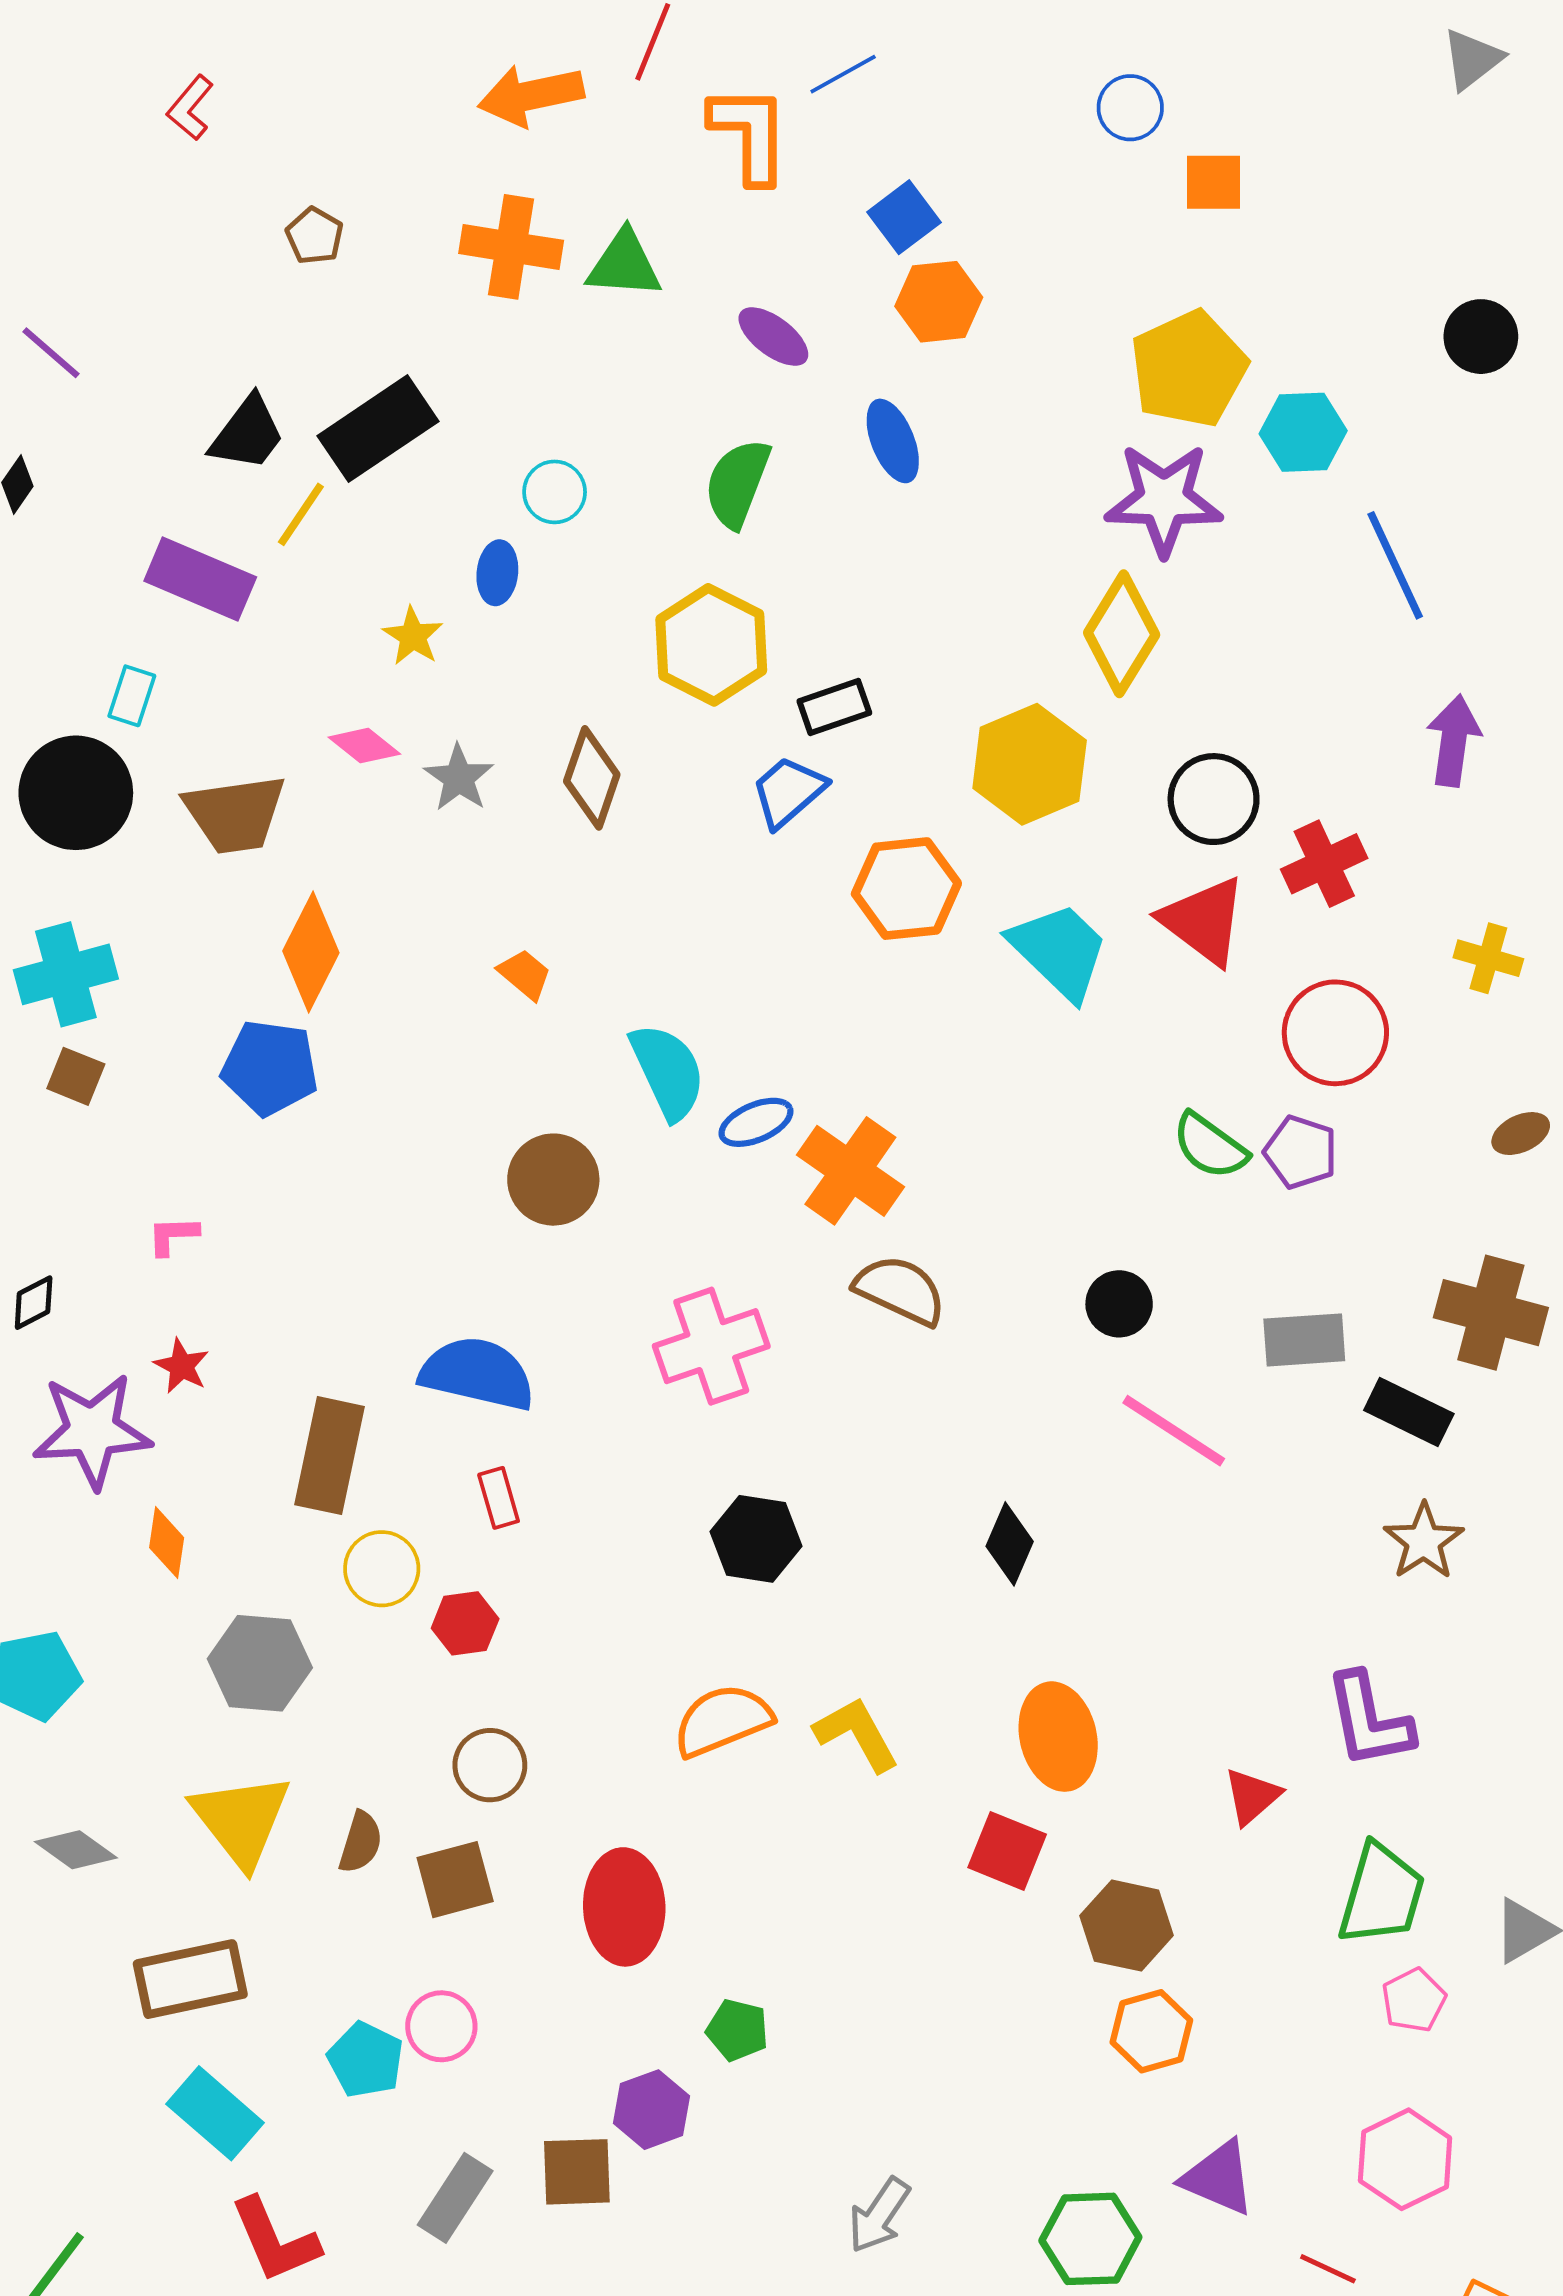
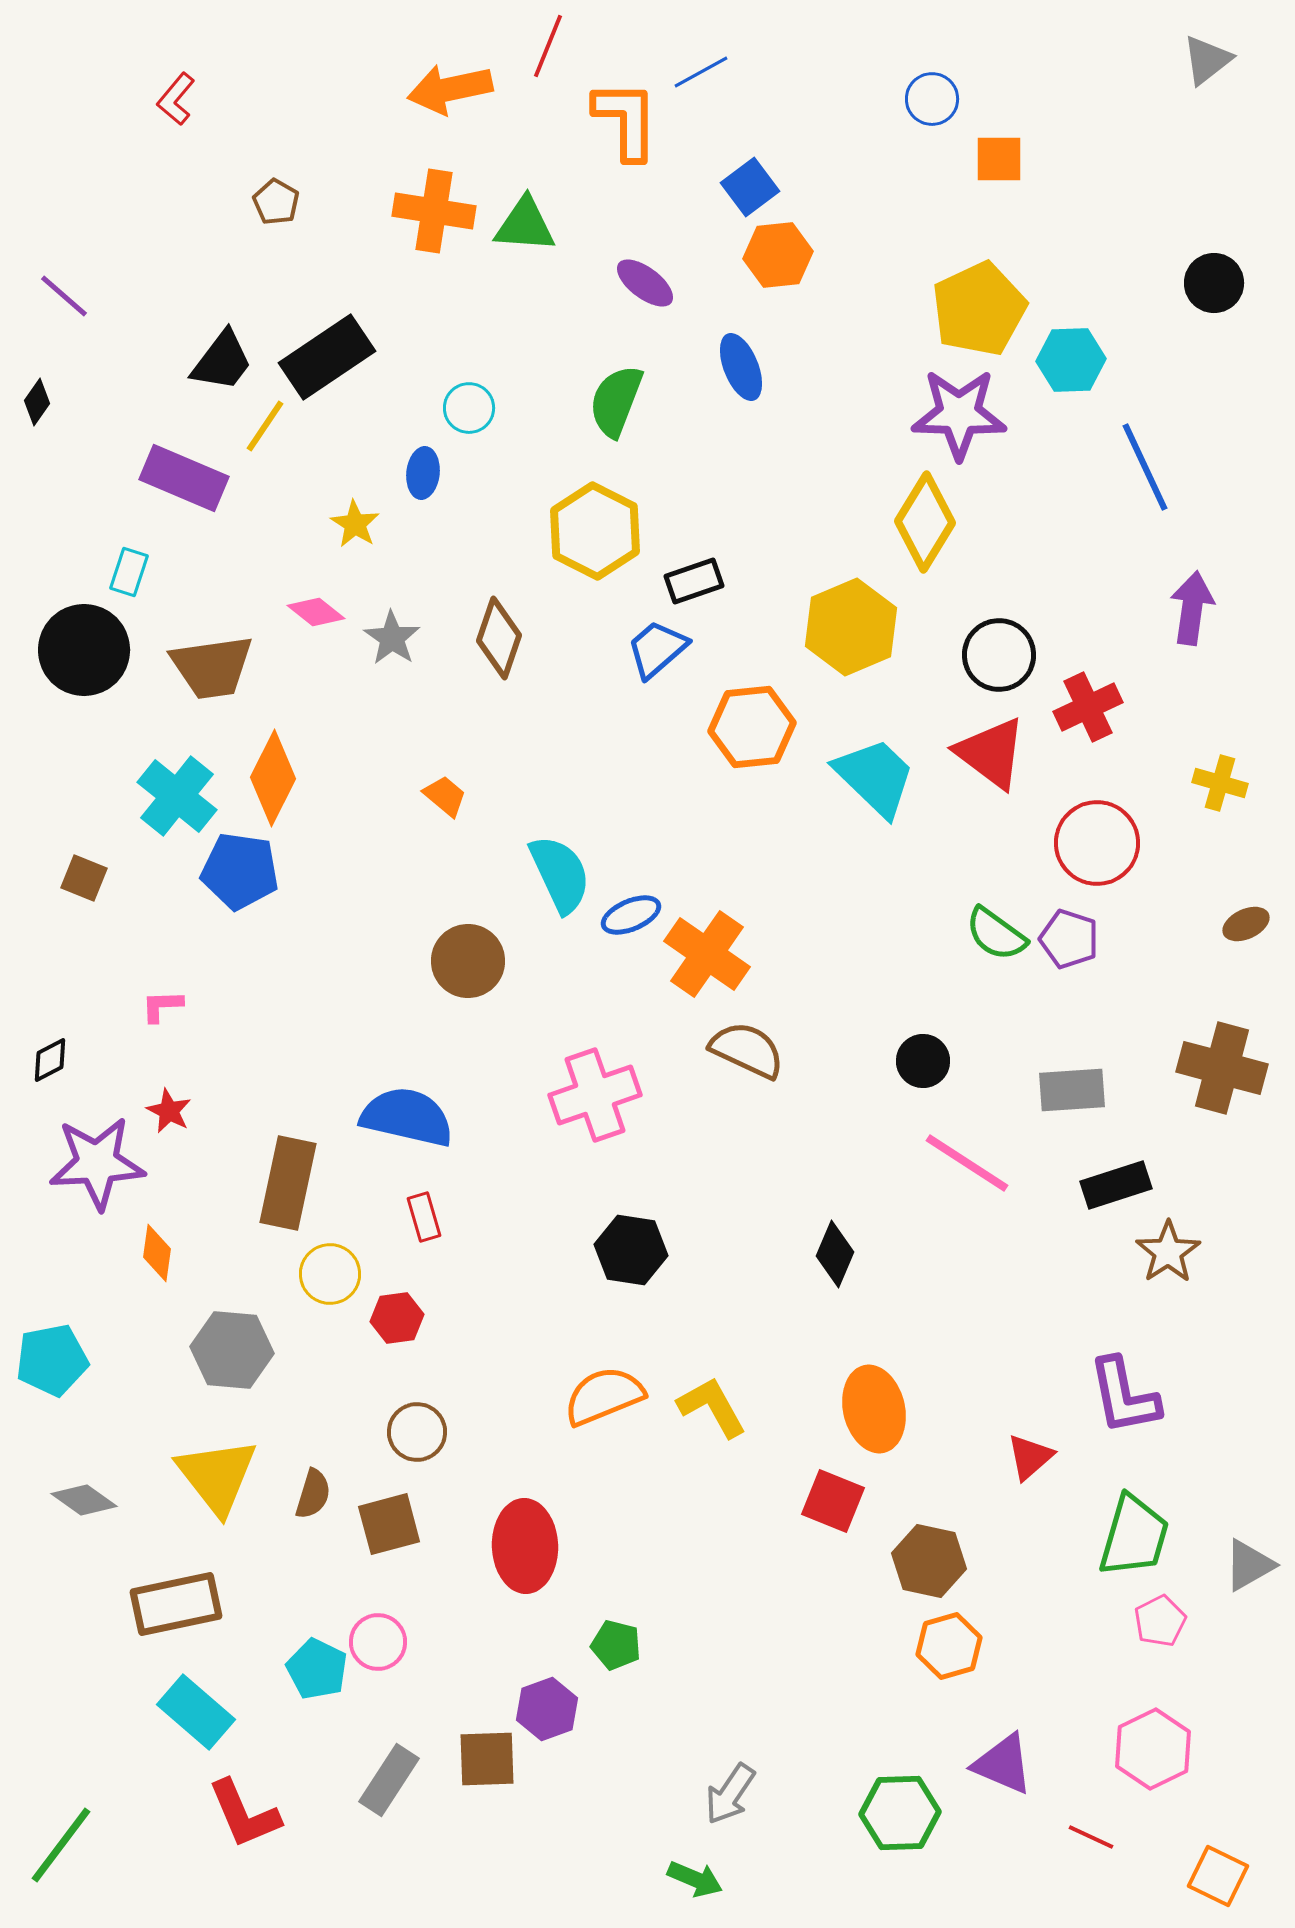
cyan cross: (66, 974) -> (177, 796), moved, turned -36
black rectangle: (1409, 1412) -> (1116, 1185), moved, turned -44

